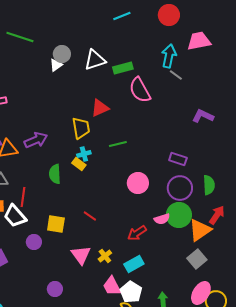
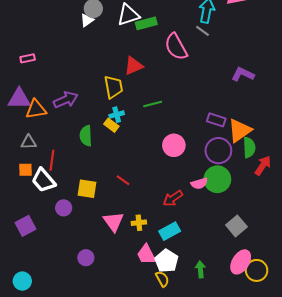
green rectangle: (123, 68) -> (146, 23), moved
gray line: (176, 75) -> (203, 31), moved
red arrow: (217, 215) -> (263, 165), moved
orange triangle: (200, 230) -> (240, 130), moved
yellow cross: (105, 256) -> (139, 223), turned 32

